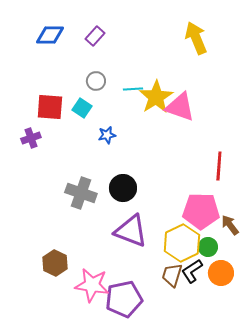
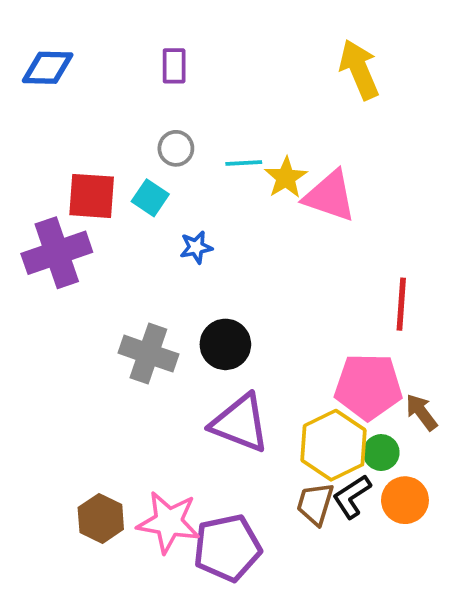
blue diamond: (50, 35) -> (48, 68), moved
purple rectangle: (95, 36) -> (174, 66), turned -42
yellow star: (156, 97) -> (286, 178), size x0.7
purple cross: (31, 138) -> (57, 253), size x1.8
brown hexagon: (55, 263) -> (101, 518), moved

